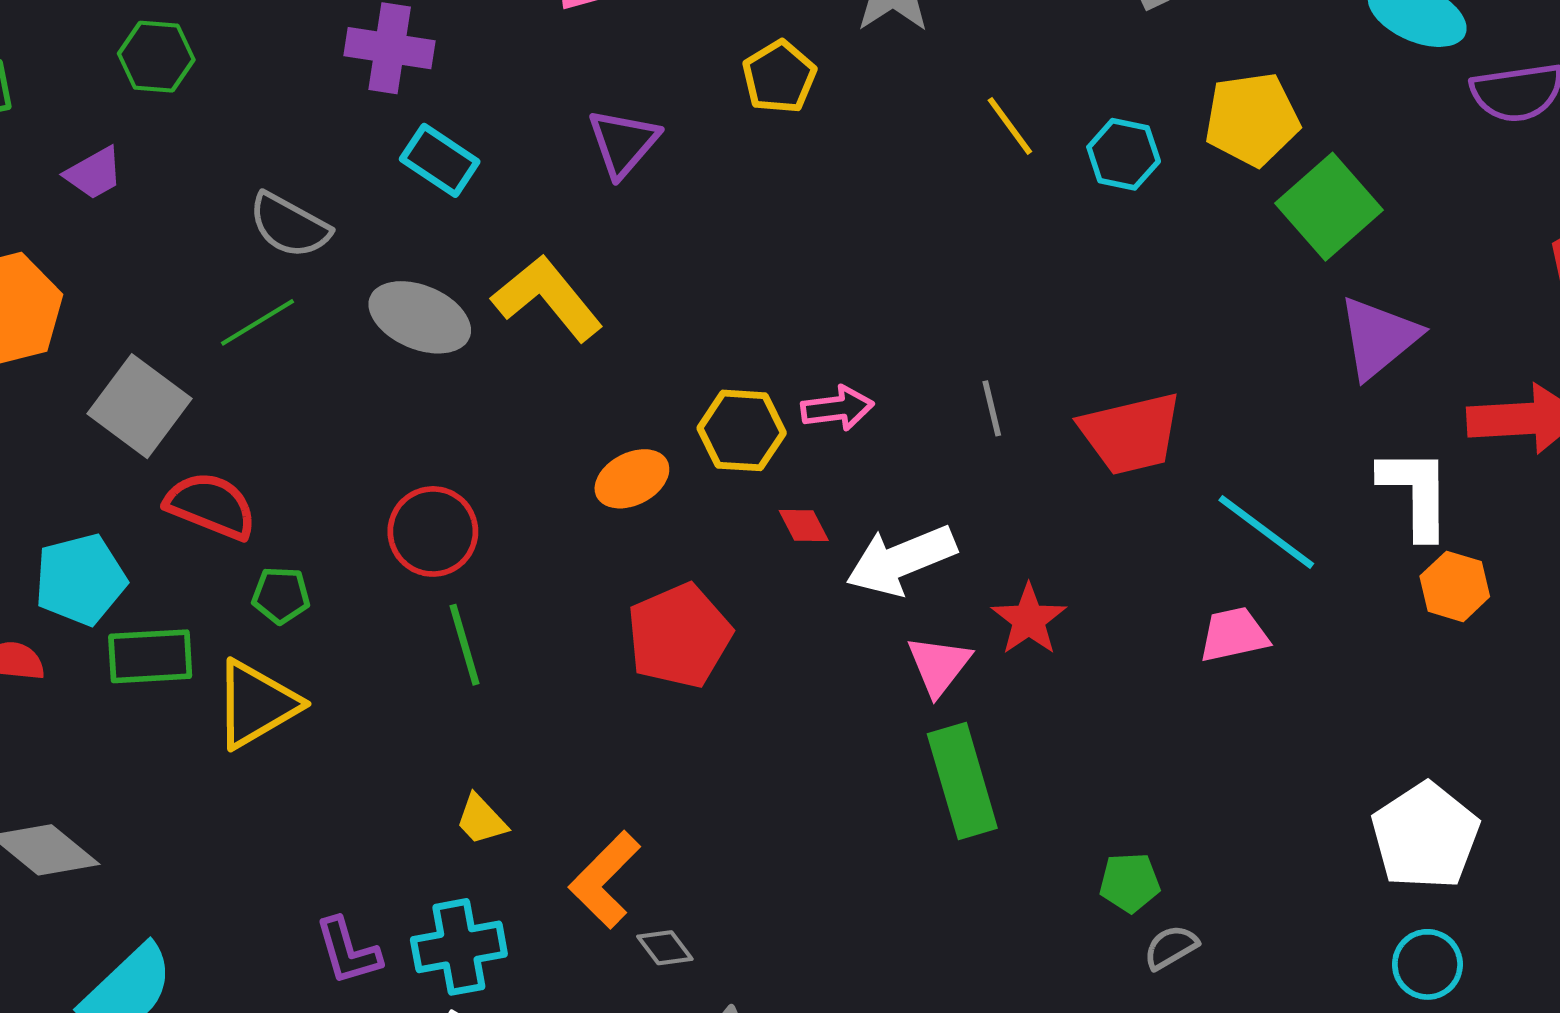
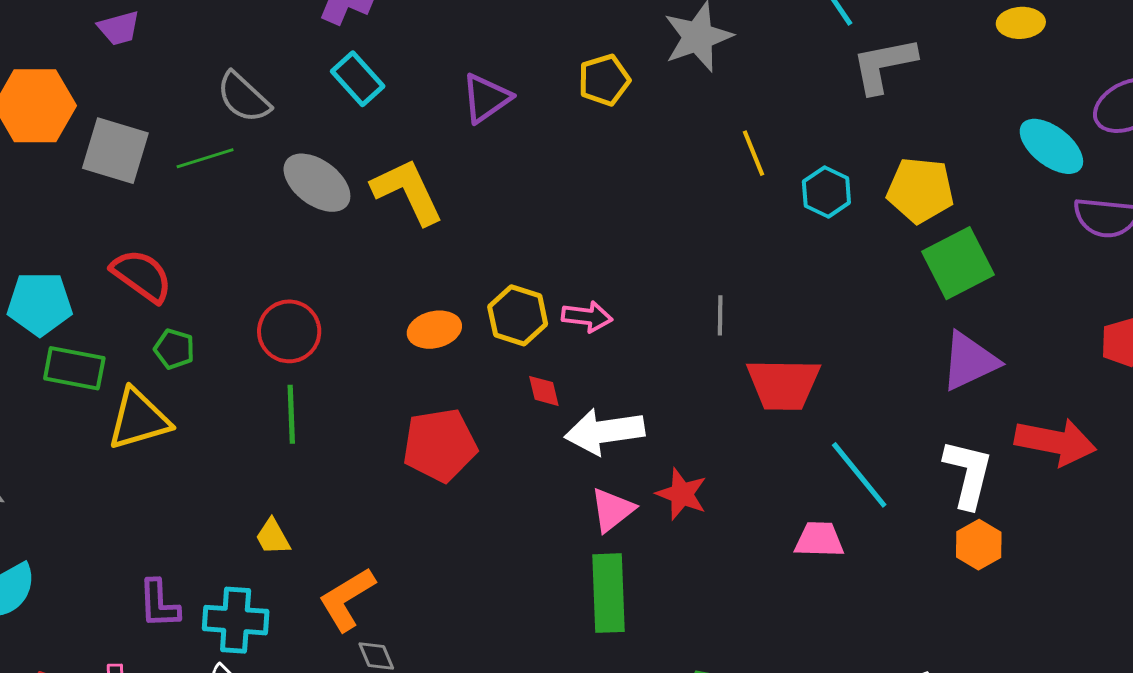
gray square: (140, 406) -> (115, 151), moved, turned -34
gray line: (992, 408) -> (720, 315), moved
red star: (1029, 620) -> (682, 494), turned -30

